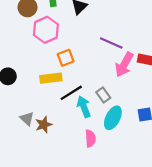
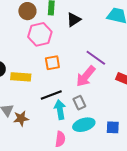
pink arrow: (124, 65) -> (86, 76), moved
yellow rectangle: (51, 78) -> (21, 77), moved
cyan ellipse: (113, 118) -> (84, 125), turned 35

